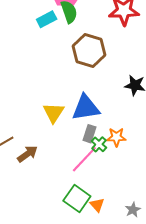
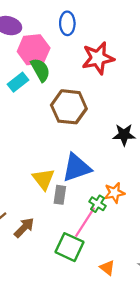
gray rectangle: (90, 134) -> (60, 195), moved
green square: (77, 199) -> (69, 247), moved

